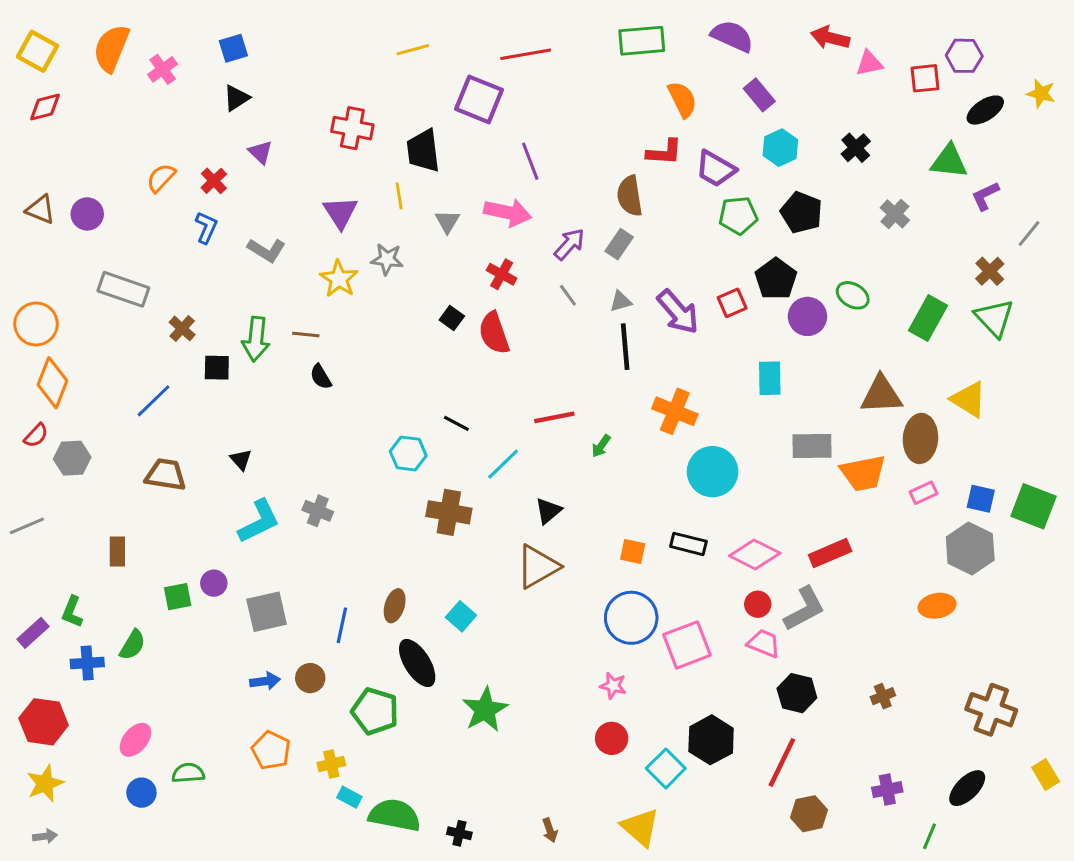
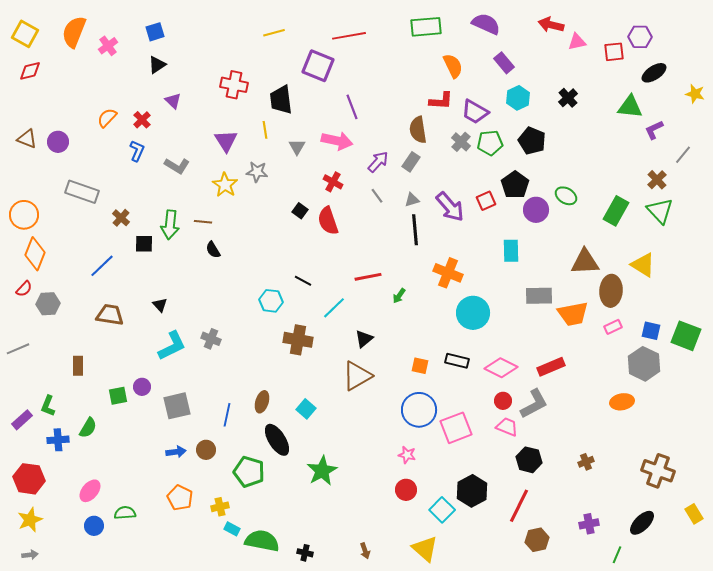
yellow star: (1041, 93) -> (695, 94), moved
gray cross: (895, 214) -> (461, 142), moved

